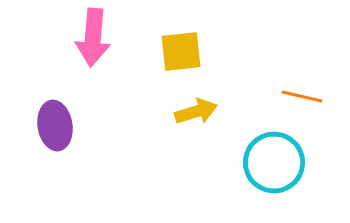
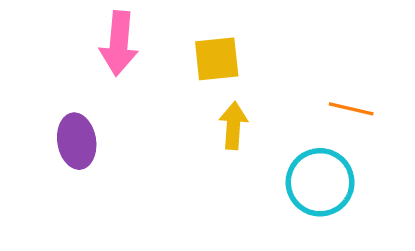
yellow arrow: (196, 112) -> (233, 126), turned -69

